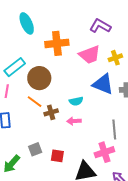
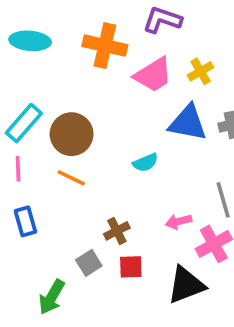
cyan ellipse: (27, 23) -> (30, 41), turned -50
orange cross: (57, 43) -> (105, 46), moved, turned 30
brown cross: (51, 112) -> (117, 231), moved
pink arrow: (74, 121) -> (178, 222), moved

